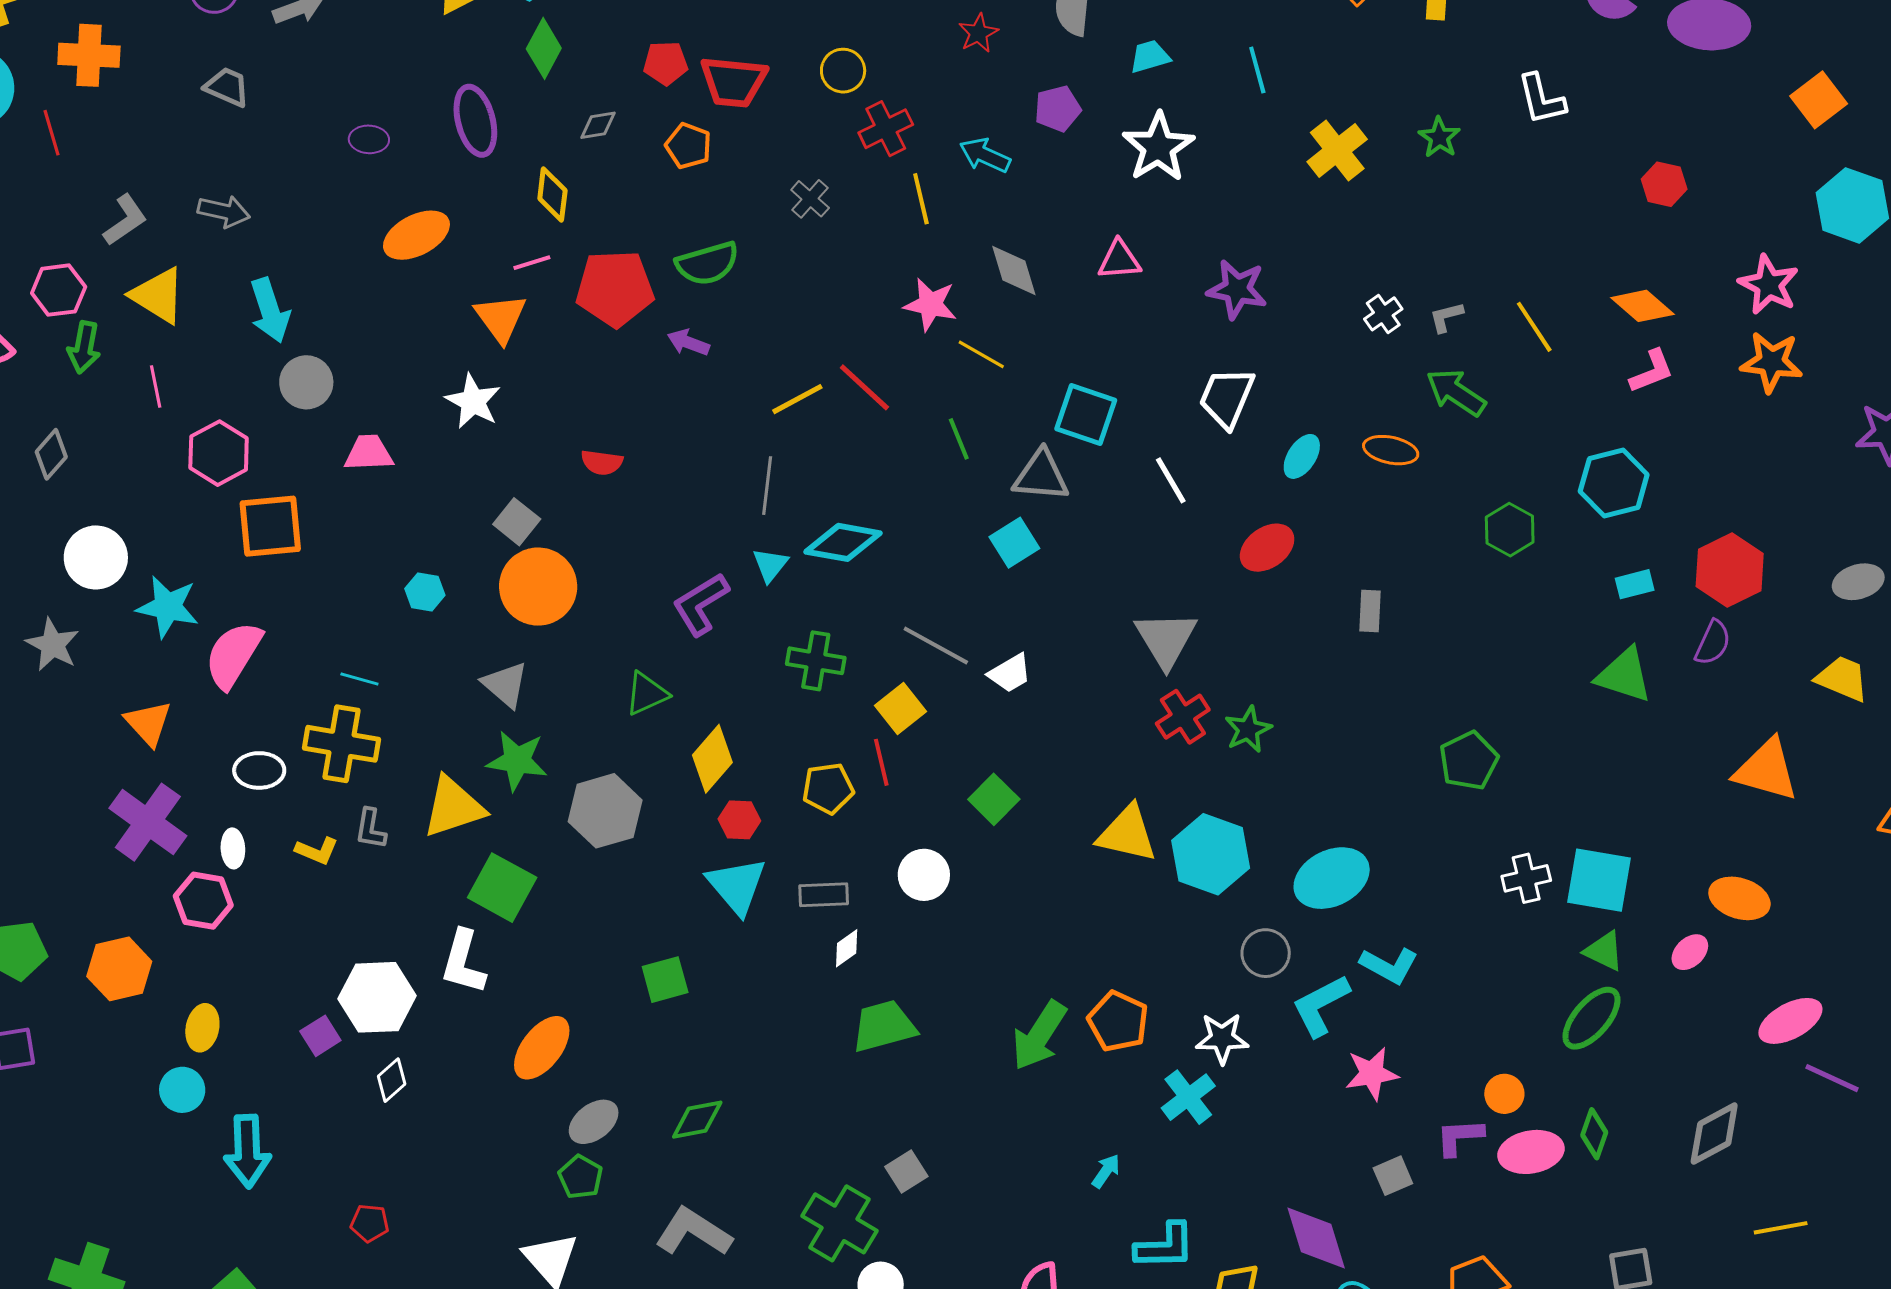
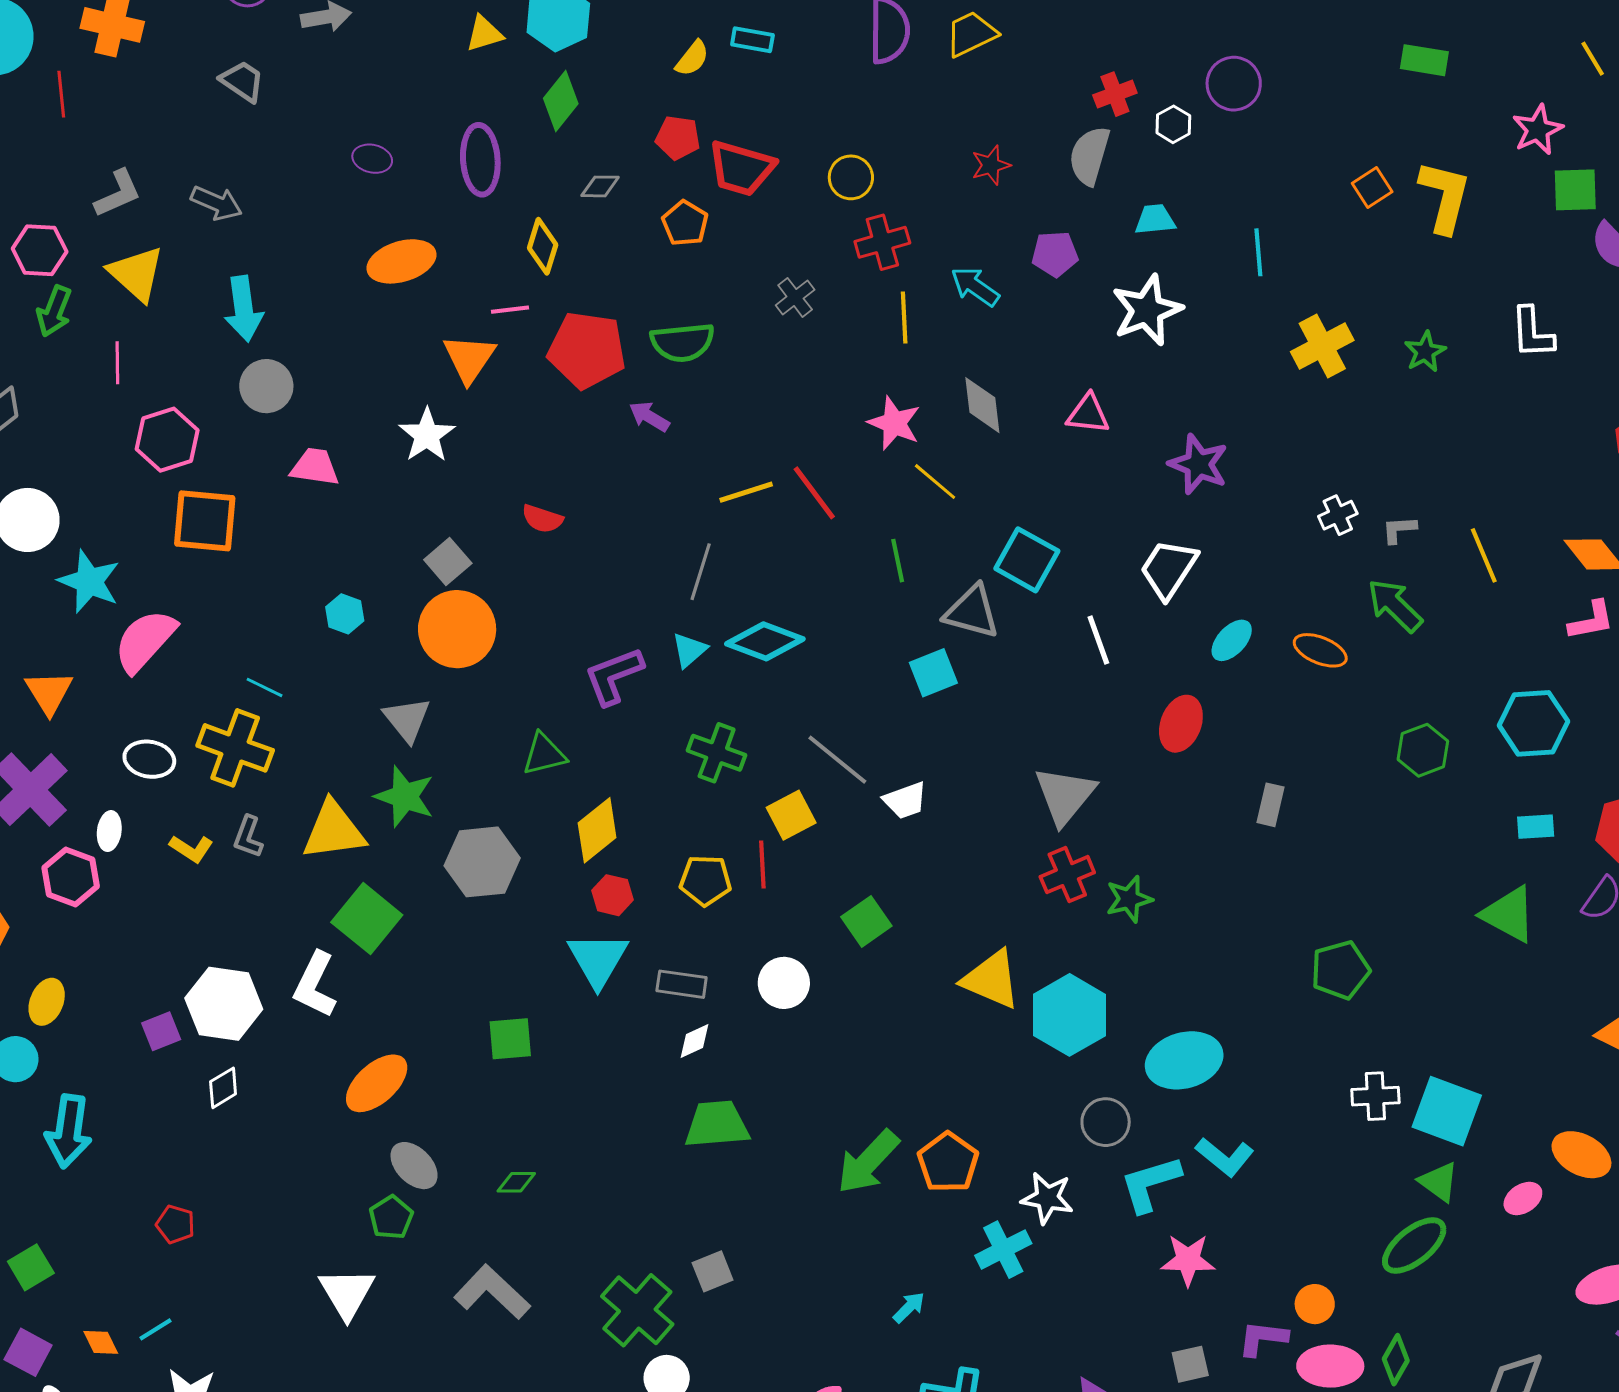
red ellipse: (1267, 548) -> (1181, 724), turned -44
green diamond: (697, 1120) -> (516, 1182), size x0.7
gray ellipse: (594, 1122) -> (414, 1166), turned 72

